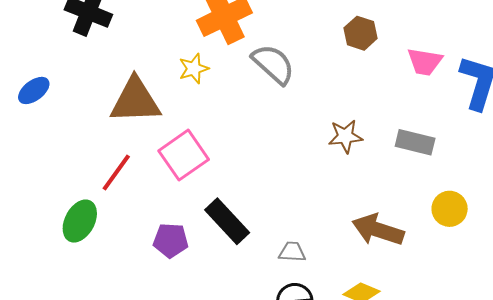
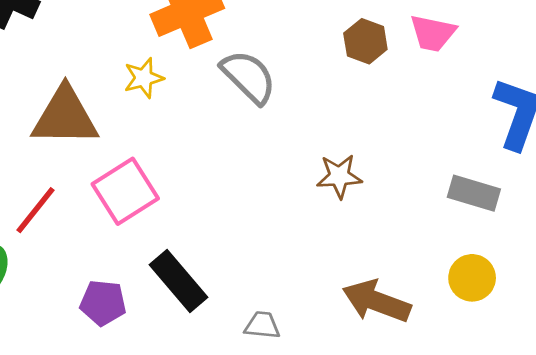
pink trapezoid: (425, 62) -> (433, 33), moved
gray rectangle: (415, 142) -> (474, 193), moved

